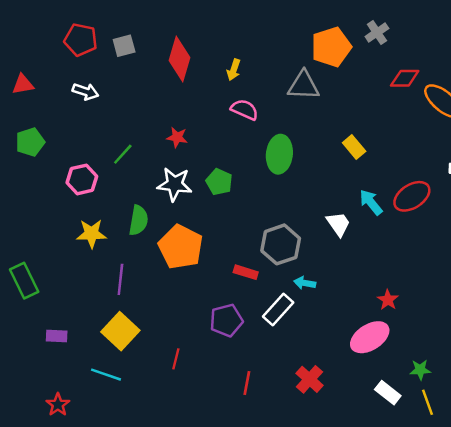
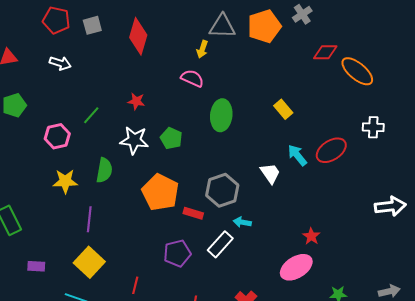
yellow arrow: (234, 70) -> (202, 49), moved
gray triangle: (303, 86) -> (222, 26), moved
orange pentagon: (181, 247) -> (160, 192), moved

